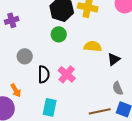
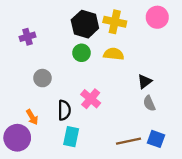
yellow semicircle: (93, 46) -> (114, 54), moved
black semicircle: (44, 74) -> (64, 110), moved
gray semicircle: (118, 88) -> (149, 103), moved

